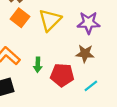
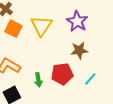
purple star: (89, 23) -> (77, 21), turned -30
green arrow: (38, 65) -> (38, 80), moved

